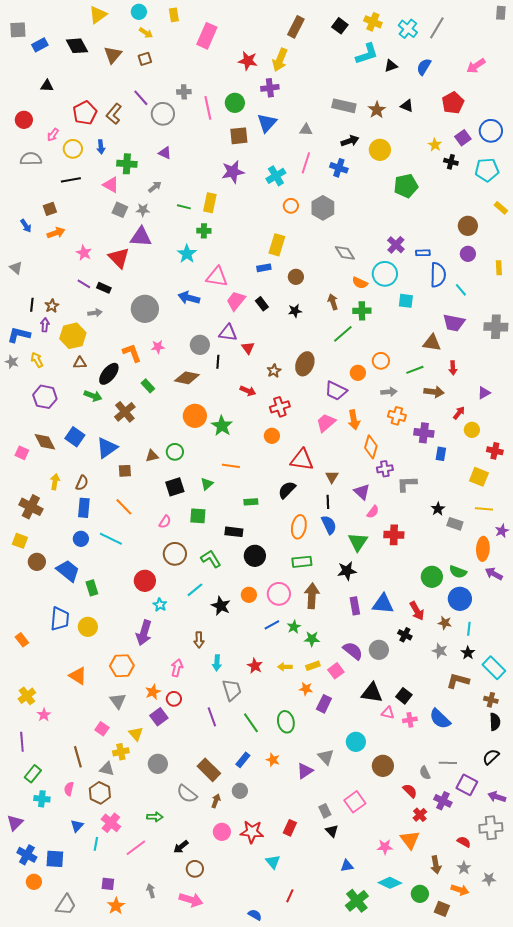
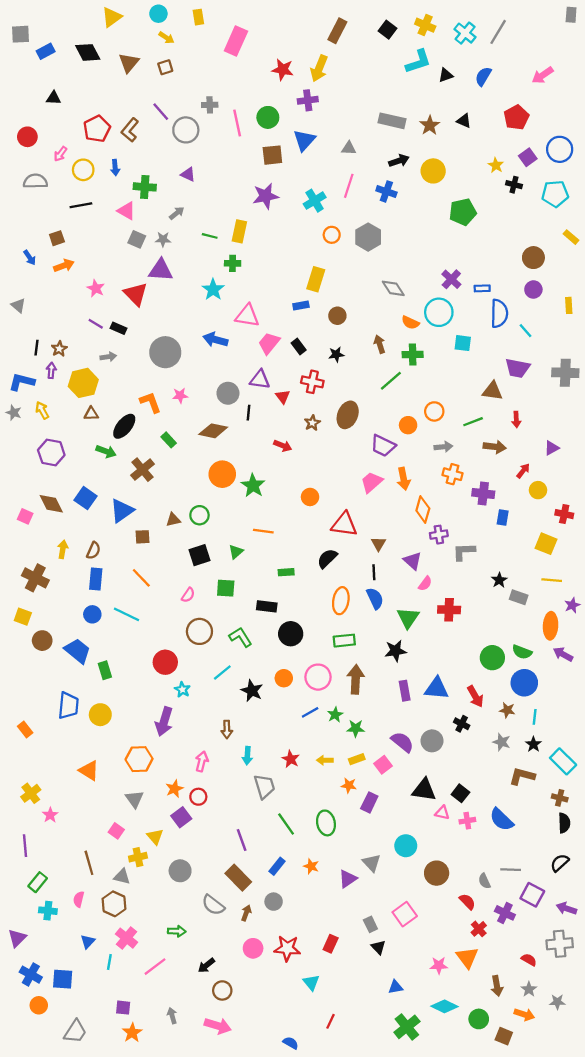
red cross: (280, 407) -> (312, 382), moved, turned 30
purple line: (212, 717) -> (242, 840), moved

